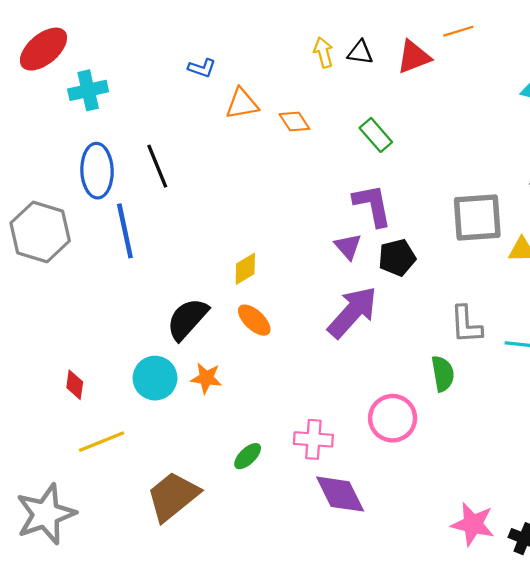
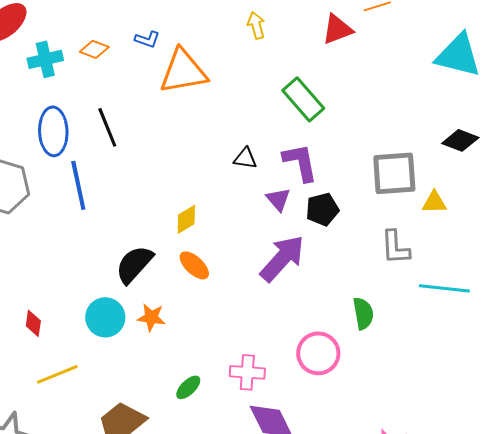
black triangle: (360, 52) -> (245, 158), moved
orange triangle: (242, 104) -> (183, 71), size x1.6
orange diamond: (294, 122) -> (94, 49), moved, turned -36
green rectangle: (376, 135) -> (303, 99), size x1.4
gray L-shape: (466, 325) -> (395, 247), moved

